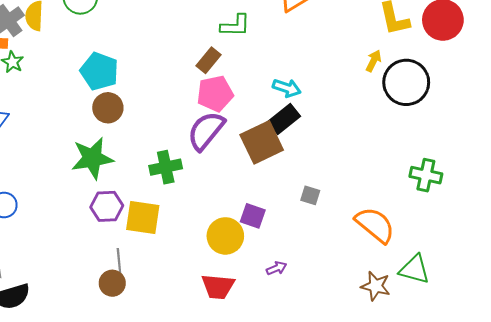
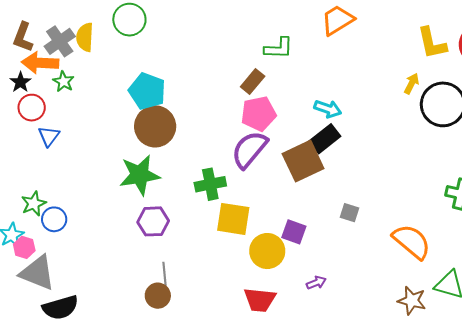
brown circle: (108, 108) -> (155, 126), size x1.4
yellow square: (143, 217) -> (233, 219), moved

